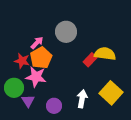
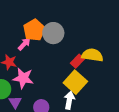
orange pentagon: (41, 58) -> (34, 30), moved
yellow square: (111, 93) -> (75, 82), moved

